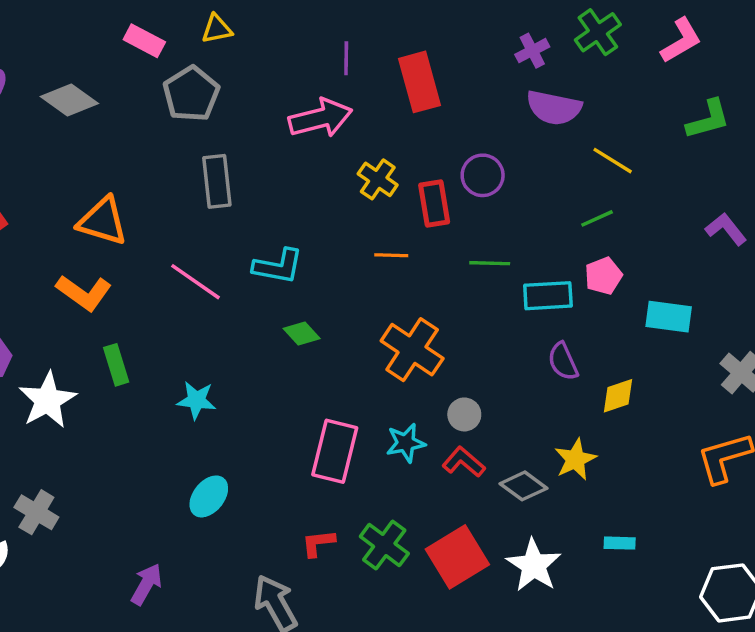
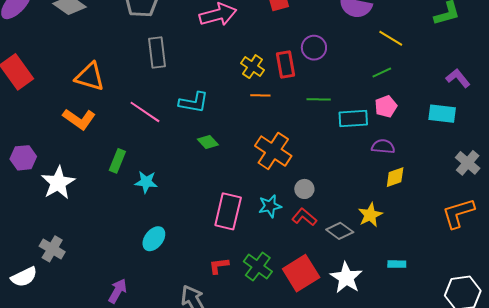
yellow cross: (378, 179) -> (253, 67), moved
cyan rectangle: (669, 317) -> (442, 114), moved
purple semicircle: (563, 361) -> (383, 146), moved, turned 120
green rectangle: (116, 365) -> (117, 161), moved, turned 40

